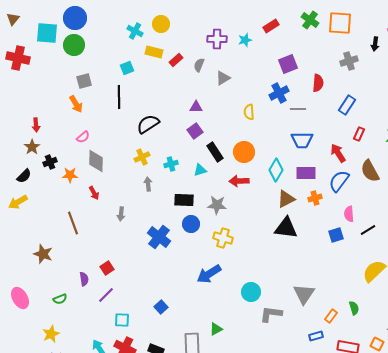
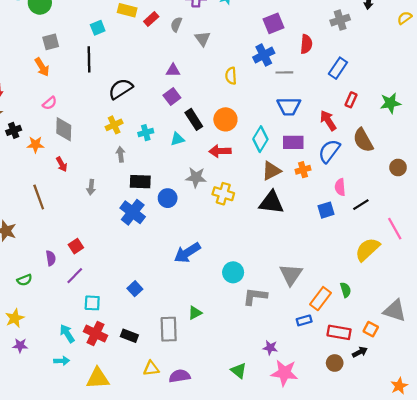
gray triangle: (223, 78) -> (203, 39), turned -35
black rectangle: (184, 200) -> (140, 182), moved
yellow cross: (223, 238) -> (223, 194), moved
orange rectangle: (331, 316) -> (320, 299), size x1.5

